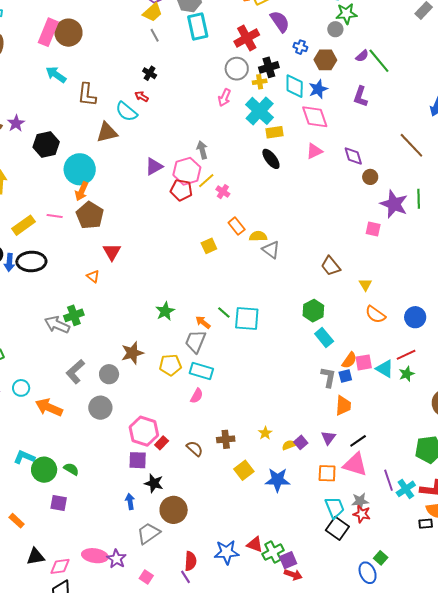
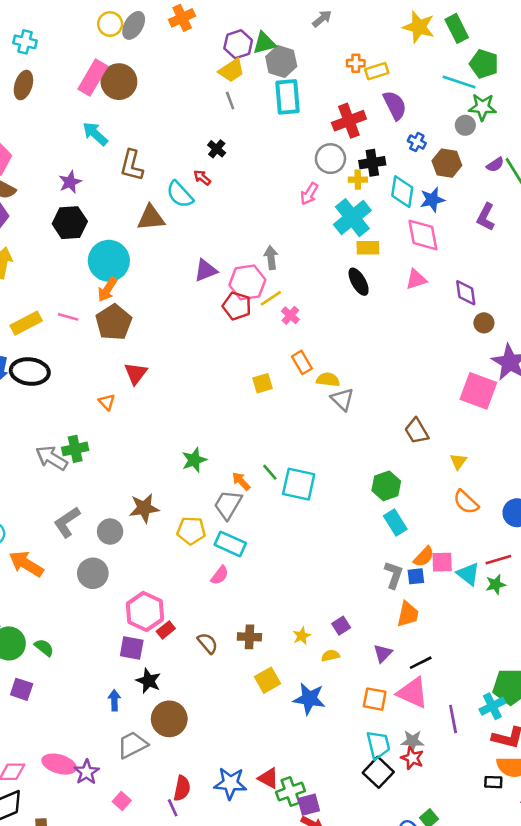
purple star: (16, 123) -> (70, 182), moved
pink square: (373, 229) -> (478, 391), size x1.8
purple square: (301, 442) -> (341, 626), moved
cyan cross: (406, 489) -> (492, 706), moved

